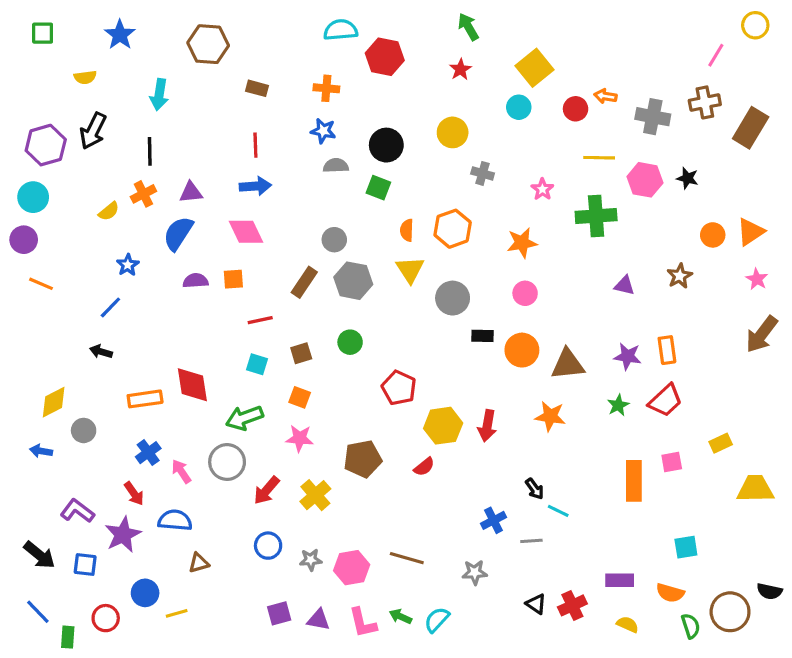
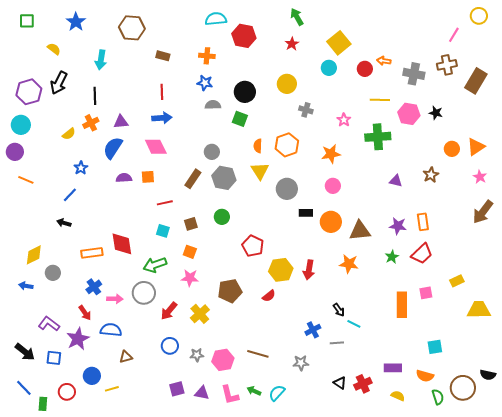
yellow semicircle: (85, 77) -> (54, 49), turned -136
pink arrow: (181, 471) -> (115, 299), turned 126

